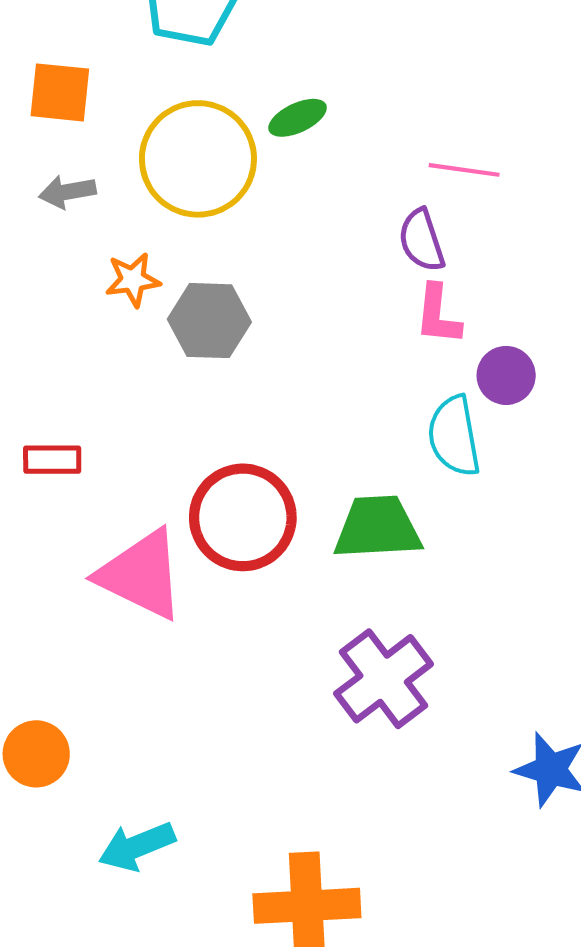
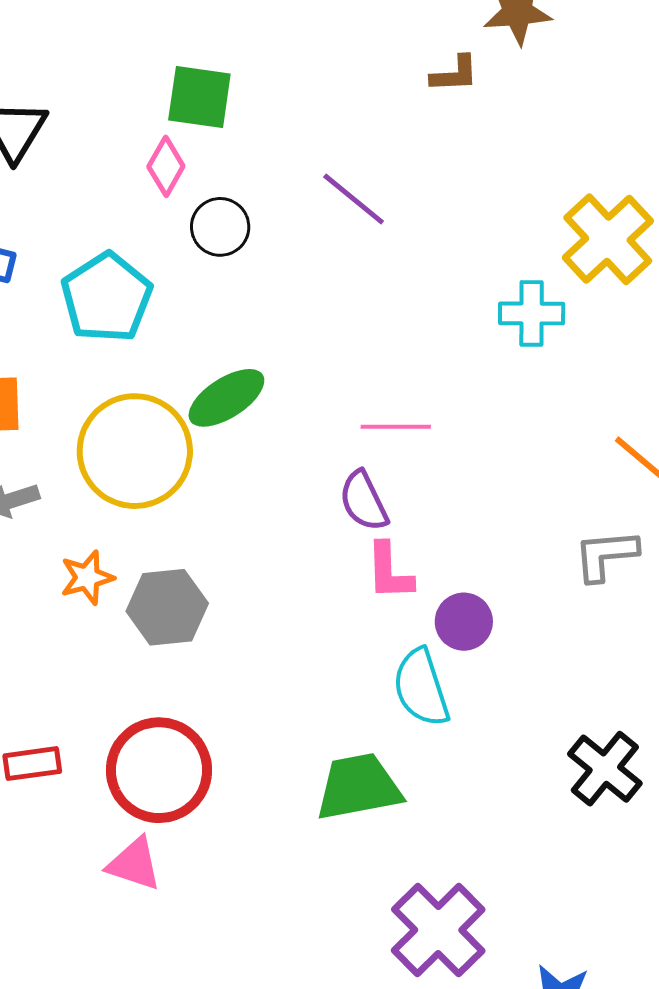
green ellipse: (298, 118) -> (226, 398), size x1.4
red circle: (243, 517) -> (159, 770), moved
pink triangle: (141, 575) -> (134, 864), size x0.6
purple cross: (384, 679) -> (438, 930), moved

